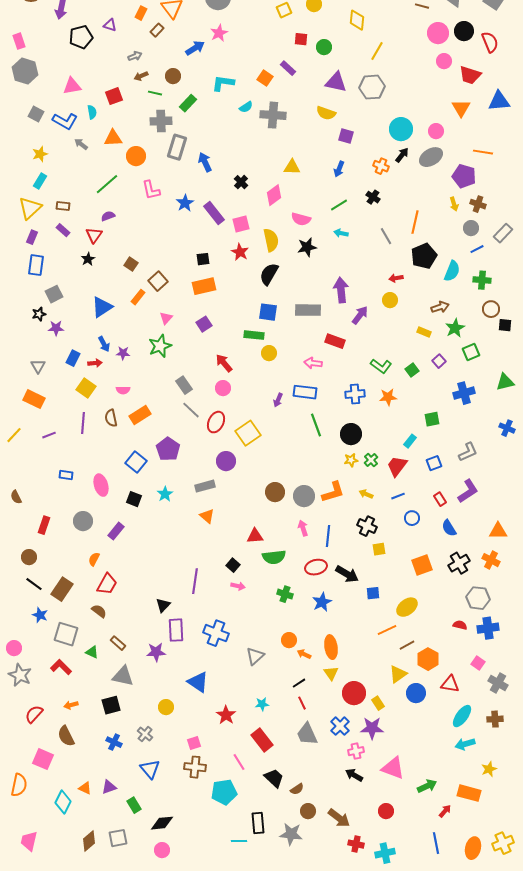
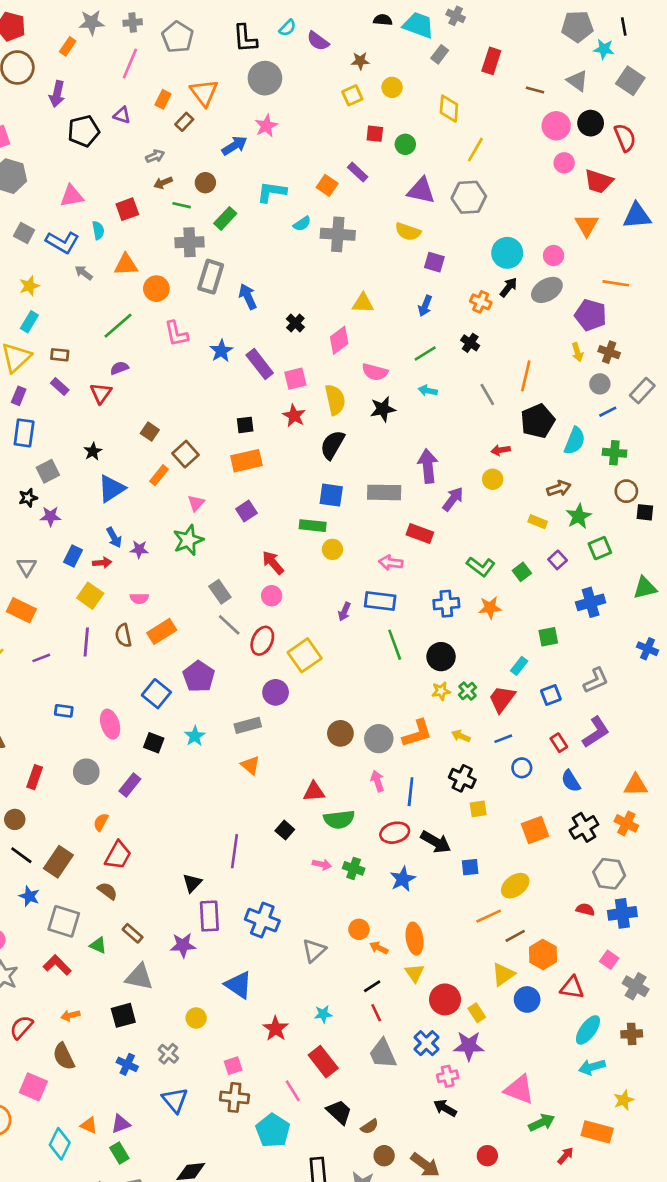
black star: (88, 259) -> (93, 451), moved
pink arrow: (238, 586) -> (322, 864), moved
pink triangle: (393, 768) -> (519, 1089), moved
cyan pentagon: (224, 792) -> (273, 1131), turned -30
green rectangle: (134, 805) -> (119, 1153), moved

